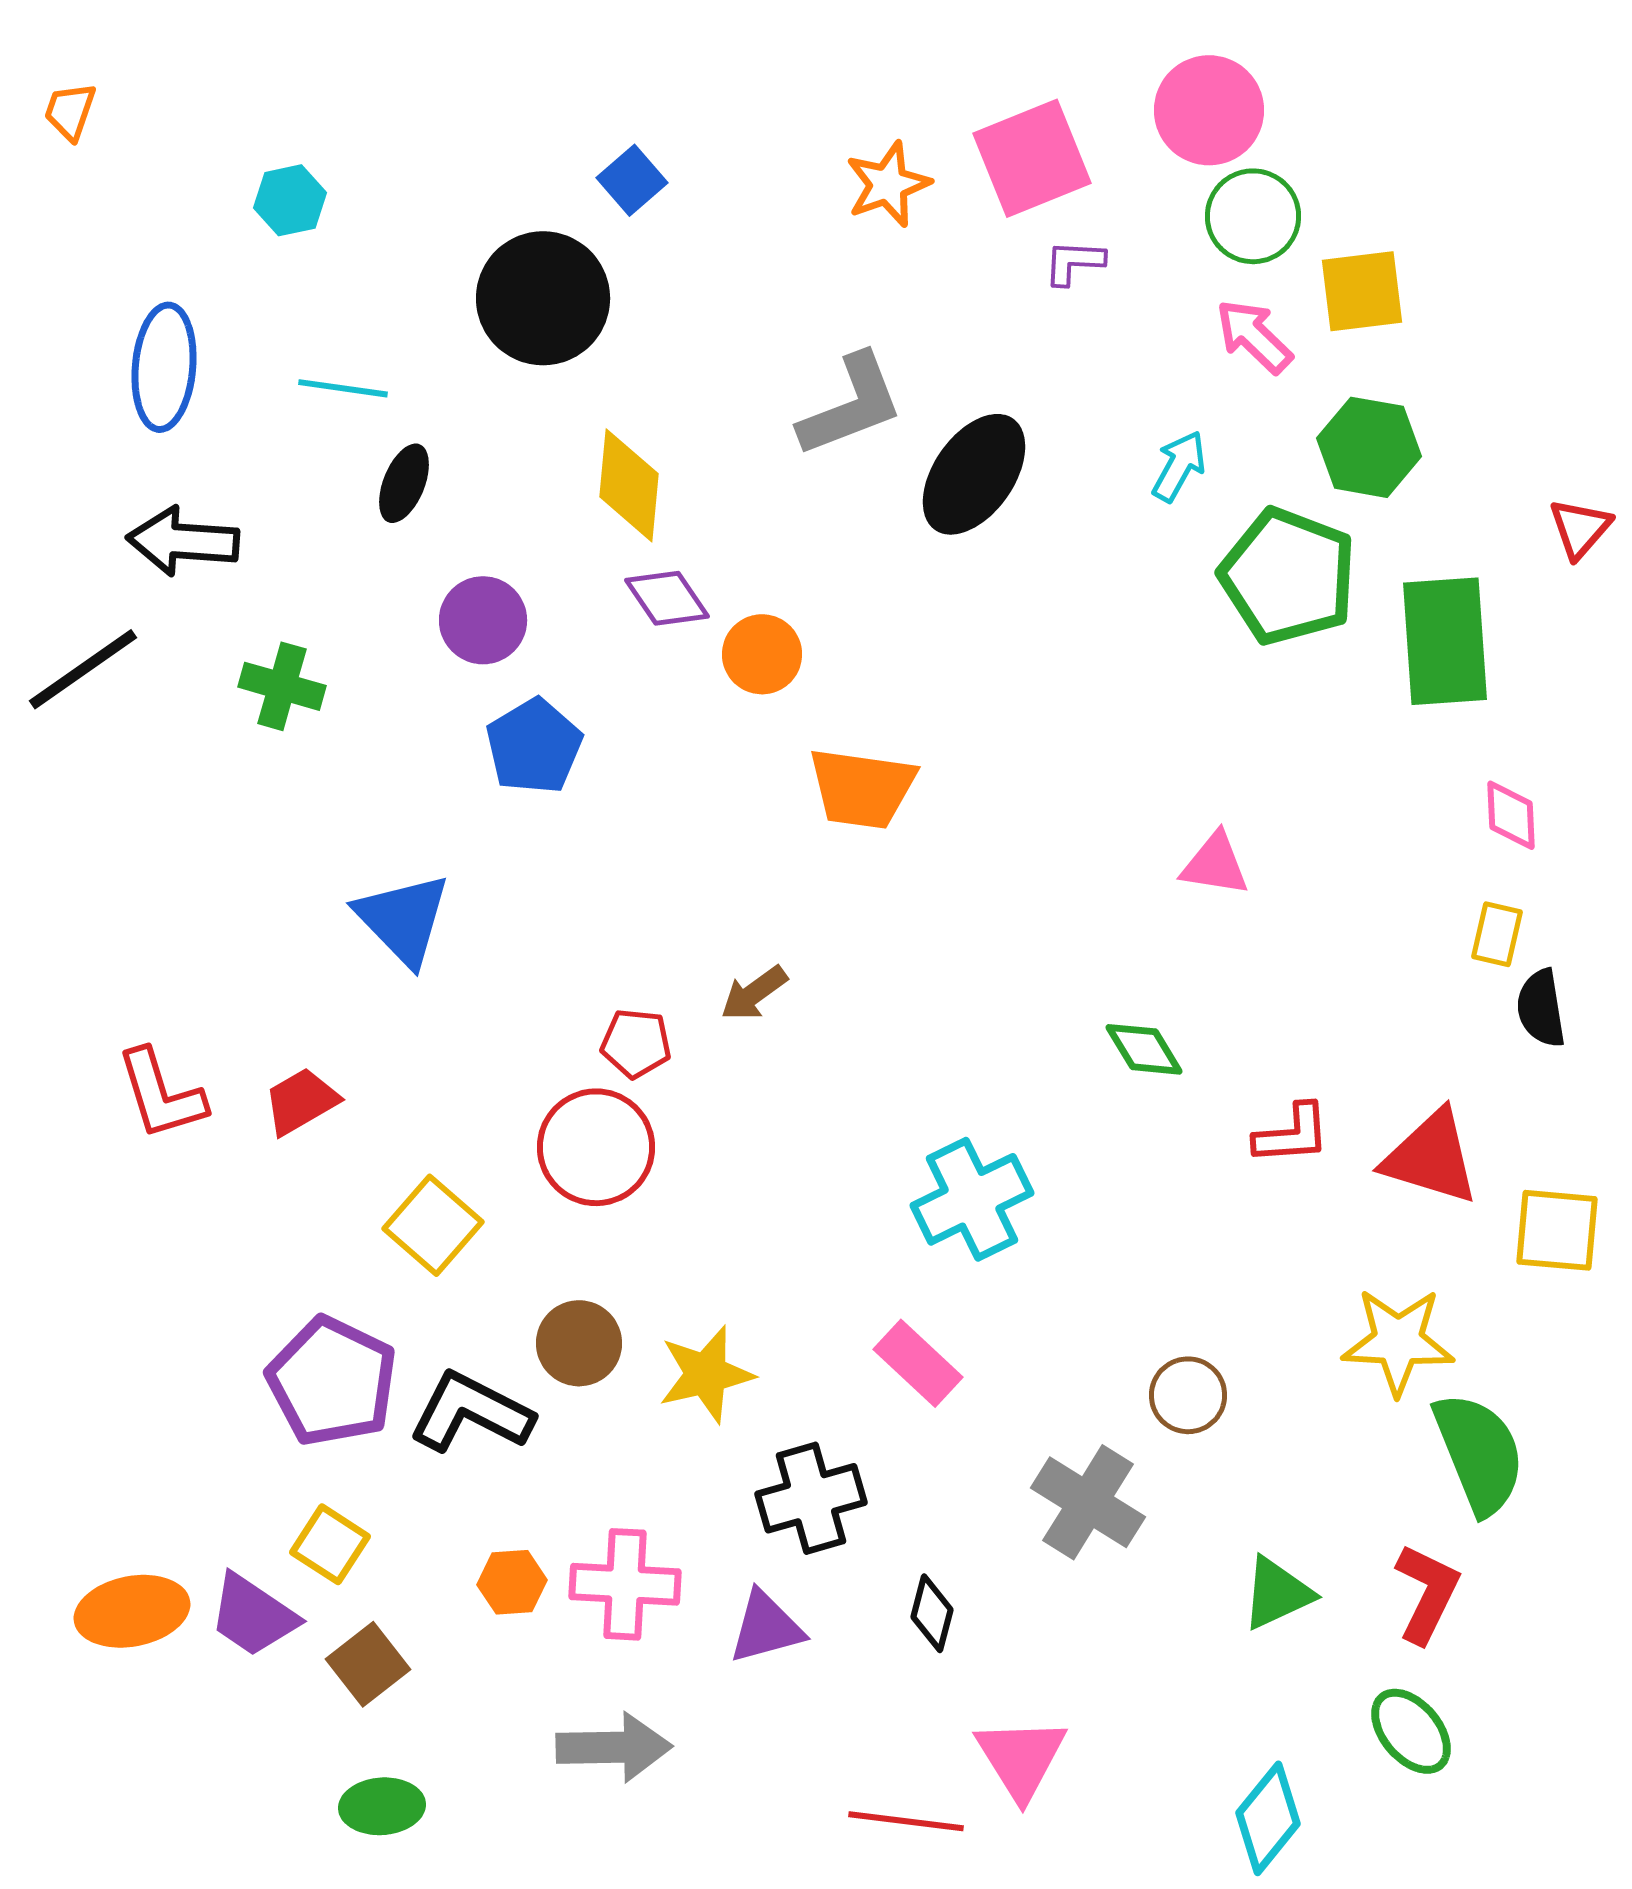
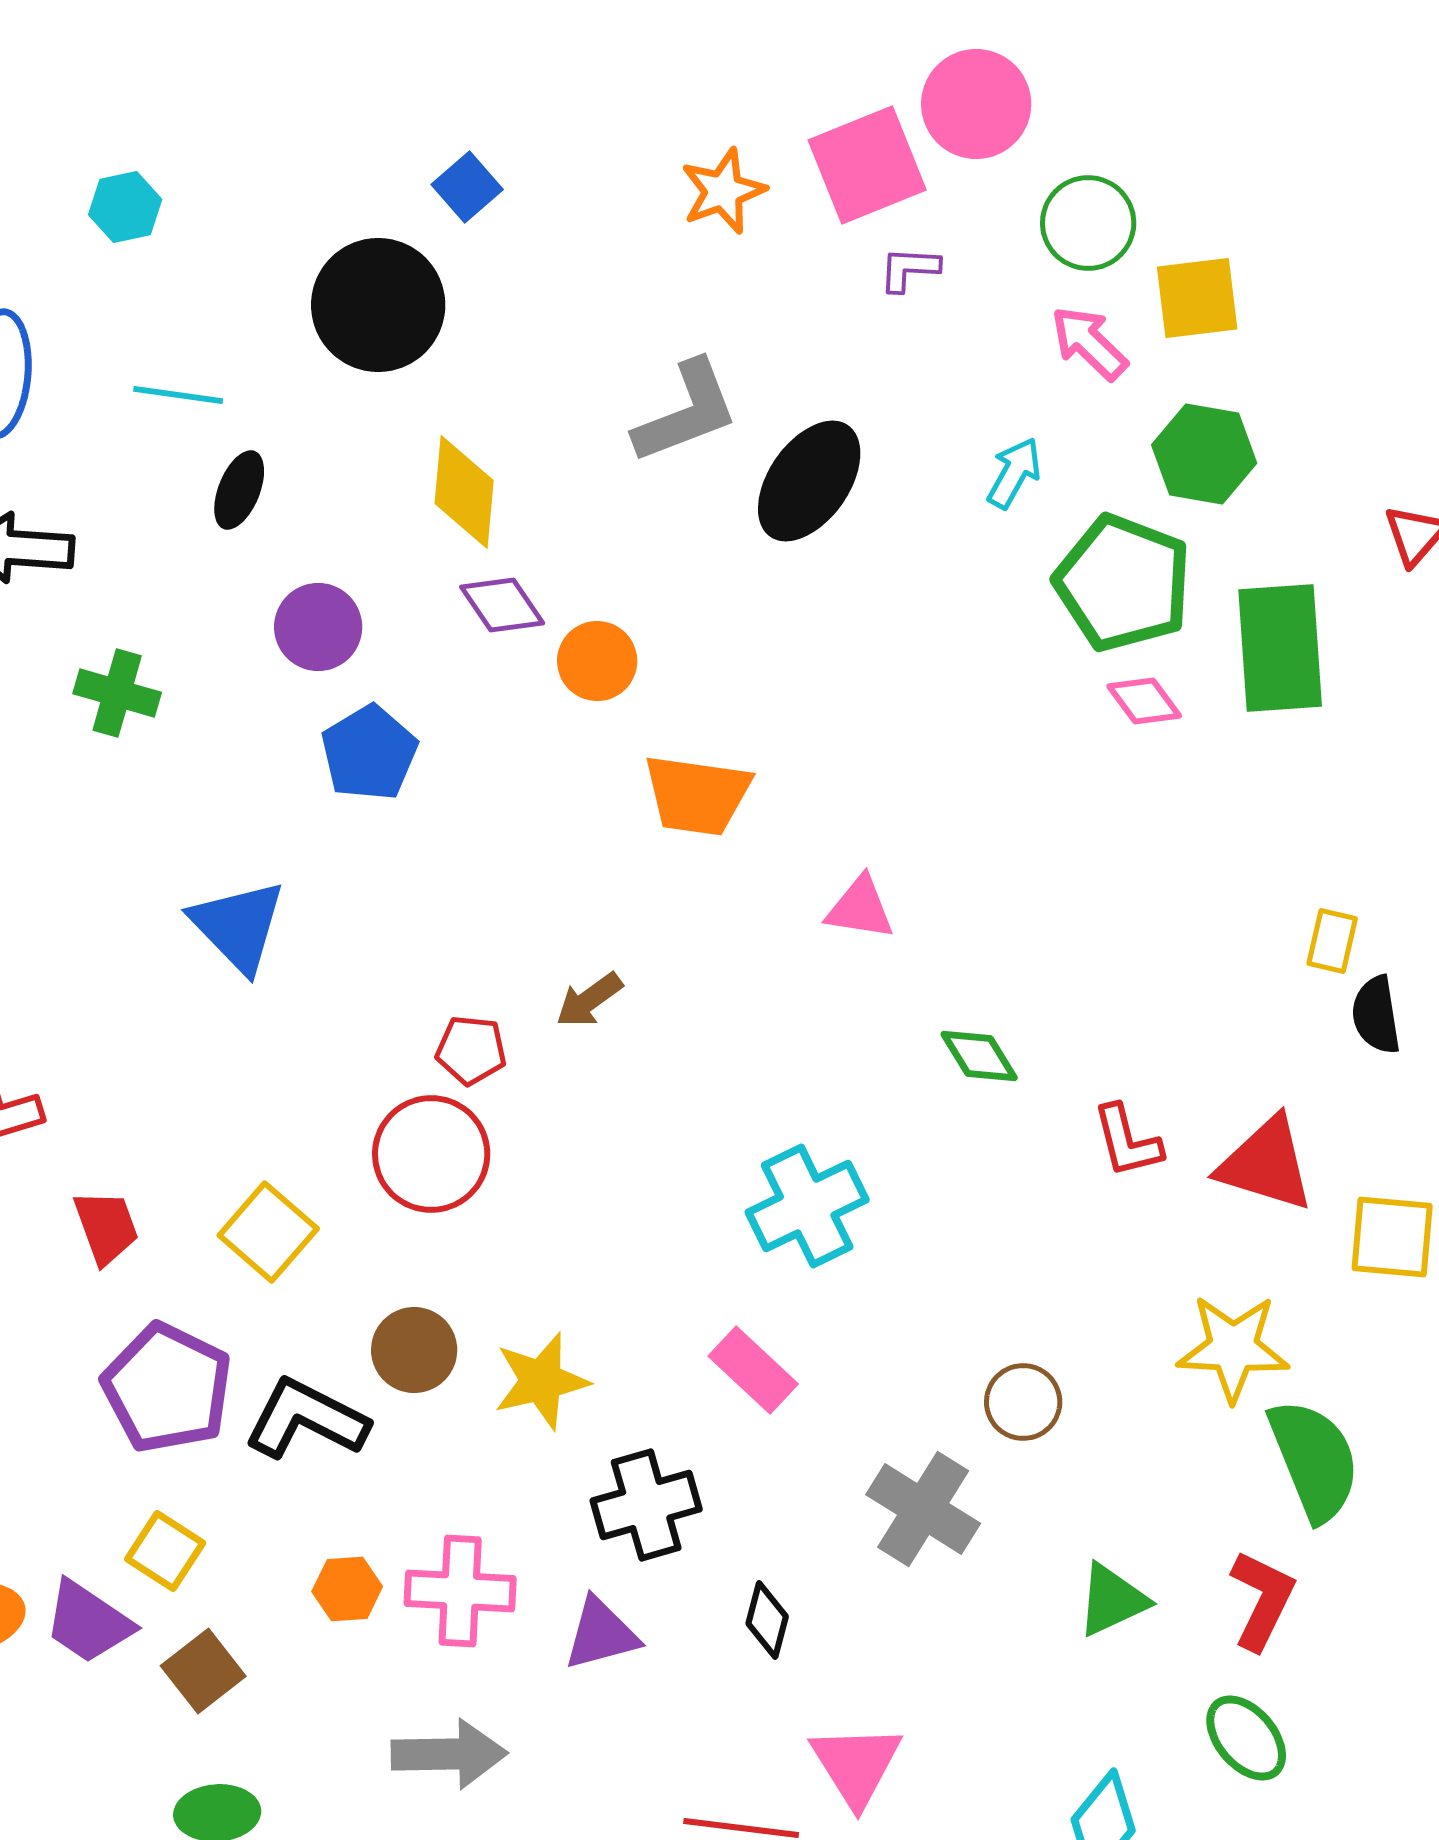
pink circle: (1209, 110) -> (976, 104), moved
pink diamond: (1511, 815) -> (1144, 701), moved, turned -34
pink triangle: (1215, 864) -> (860, 908), moved
red trapezoid: (301, 1101) -> (106, 1227), moved, turned 100
red L-shape: (1292, 1134) -> (1127, 1141), turned 80

